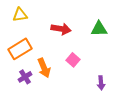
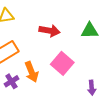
pink square: (73, 60) -> (62, 63), size x1.5

